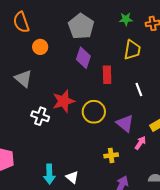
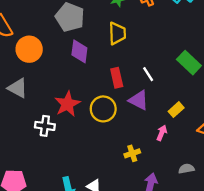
orange circle: (40, 47) -> (29, 49), size x1.5
yellow trapezoid: (132, 50) -> (117, 33), moved
red rectangle: (107, 75) -> (117, 78), moved
purple triangle: (125, 123) -> (139, 100), moved

